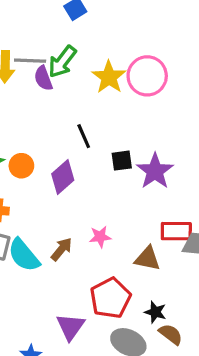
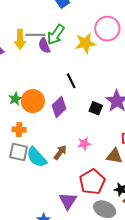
pink circle: (147, 76) -> (107, 29), moved
yellow star: (109, 77) -> (85, 43), turned 30
black square: (122, 161) -> (96, 108), moved, turned 32
orange circle: (21, 166) -> (33, 101), size x1.5

